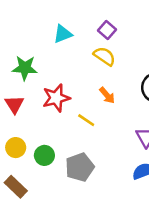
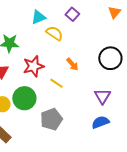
yellow semicircle: (104, 56) -> (54, 33), moved
green circle: (44, 155) -> (24, 98), moved, size x1.5

